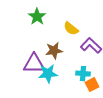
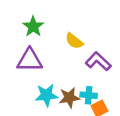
brown star: (54, 51) -> (69, 98), moved
purple triangle: (34, 64) -> (30, 60), moved

